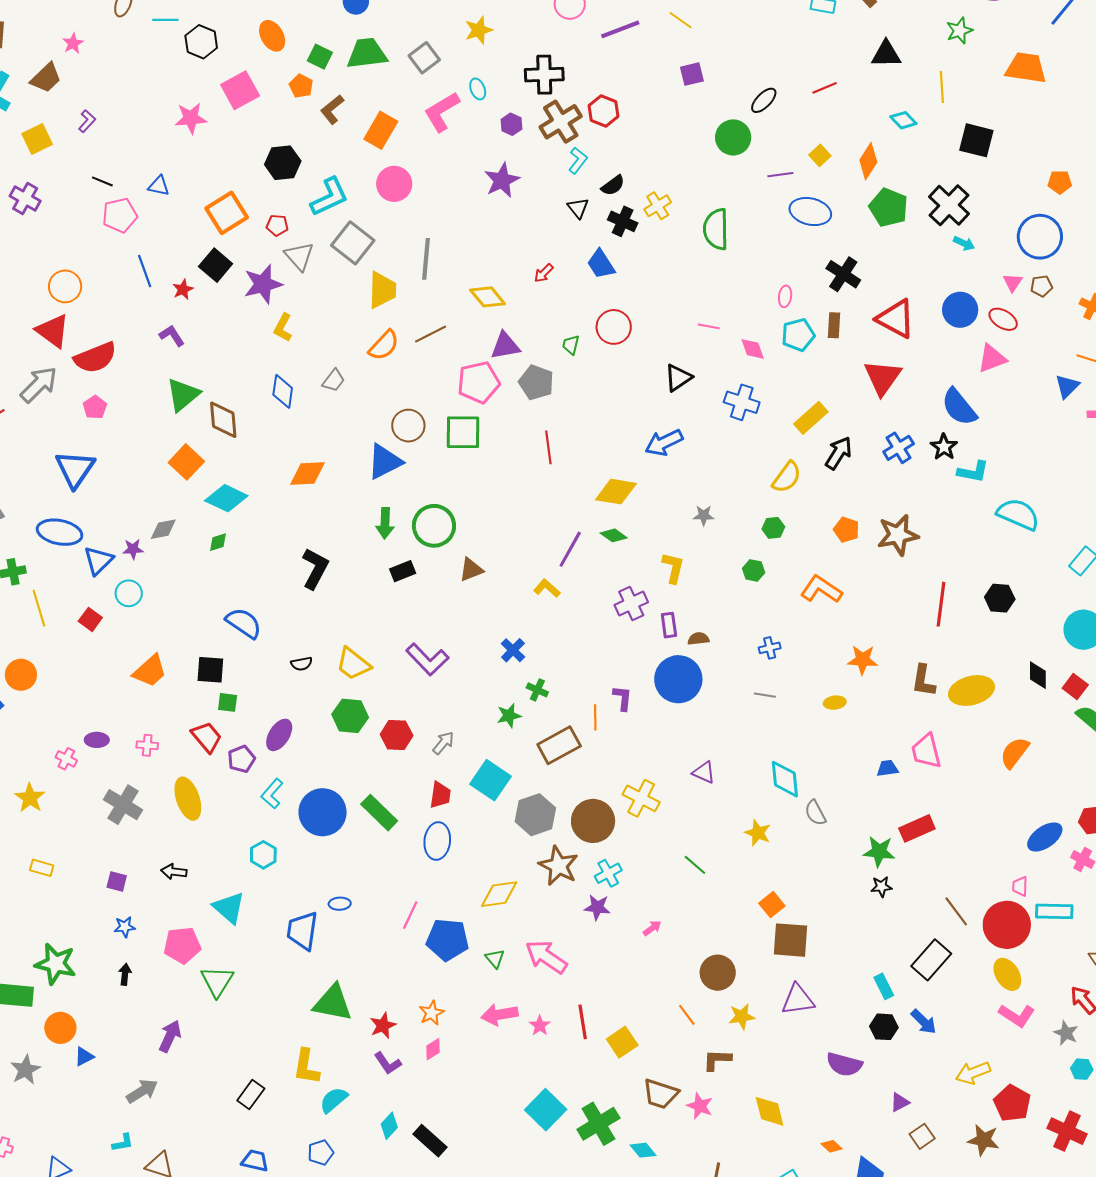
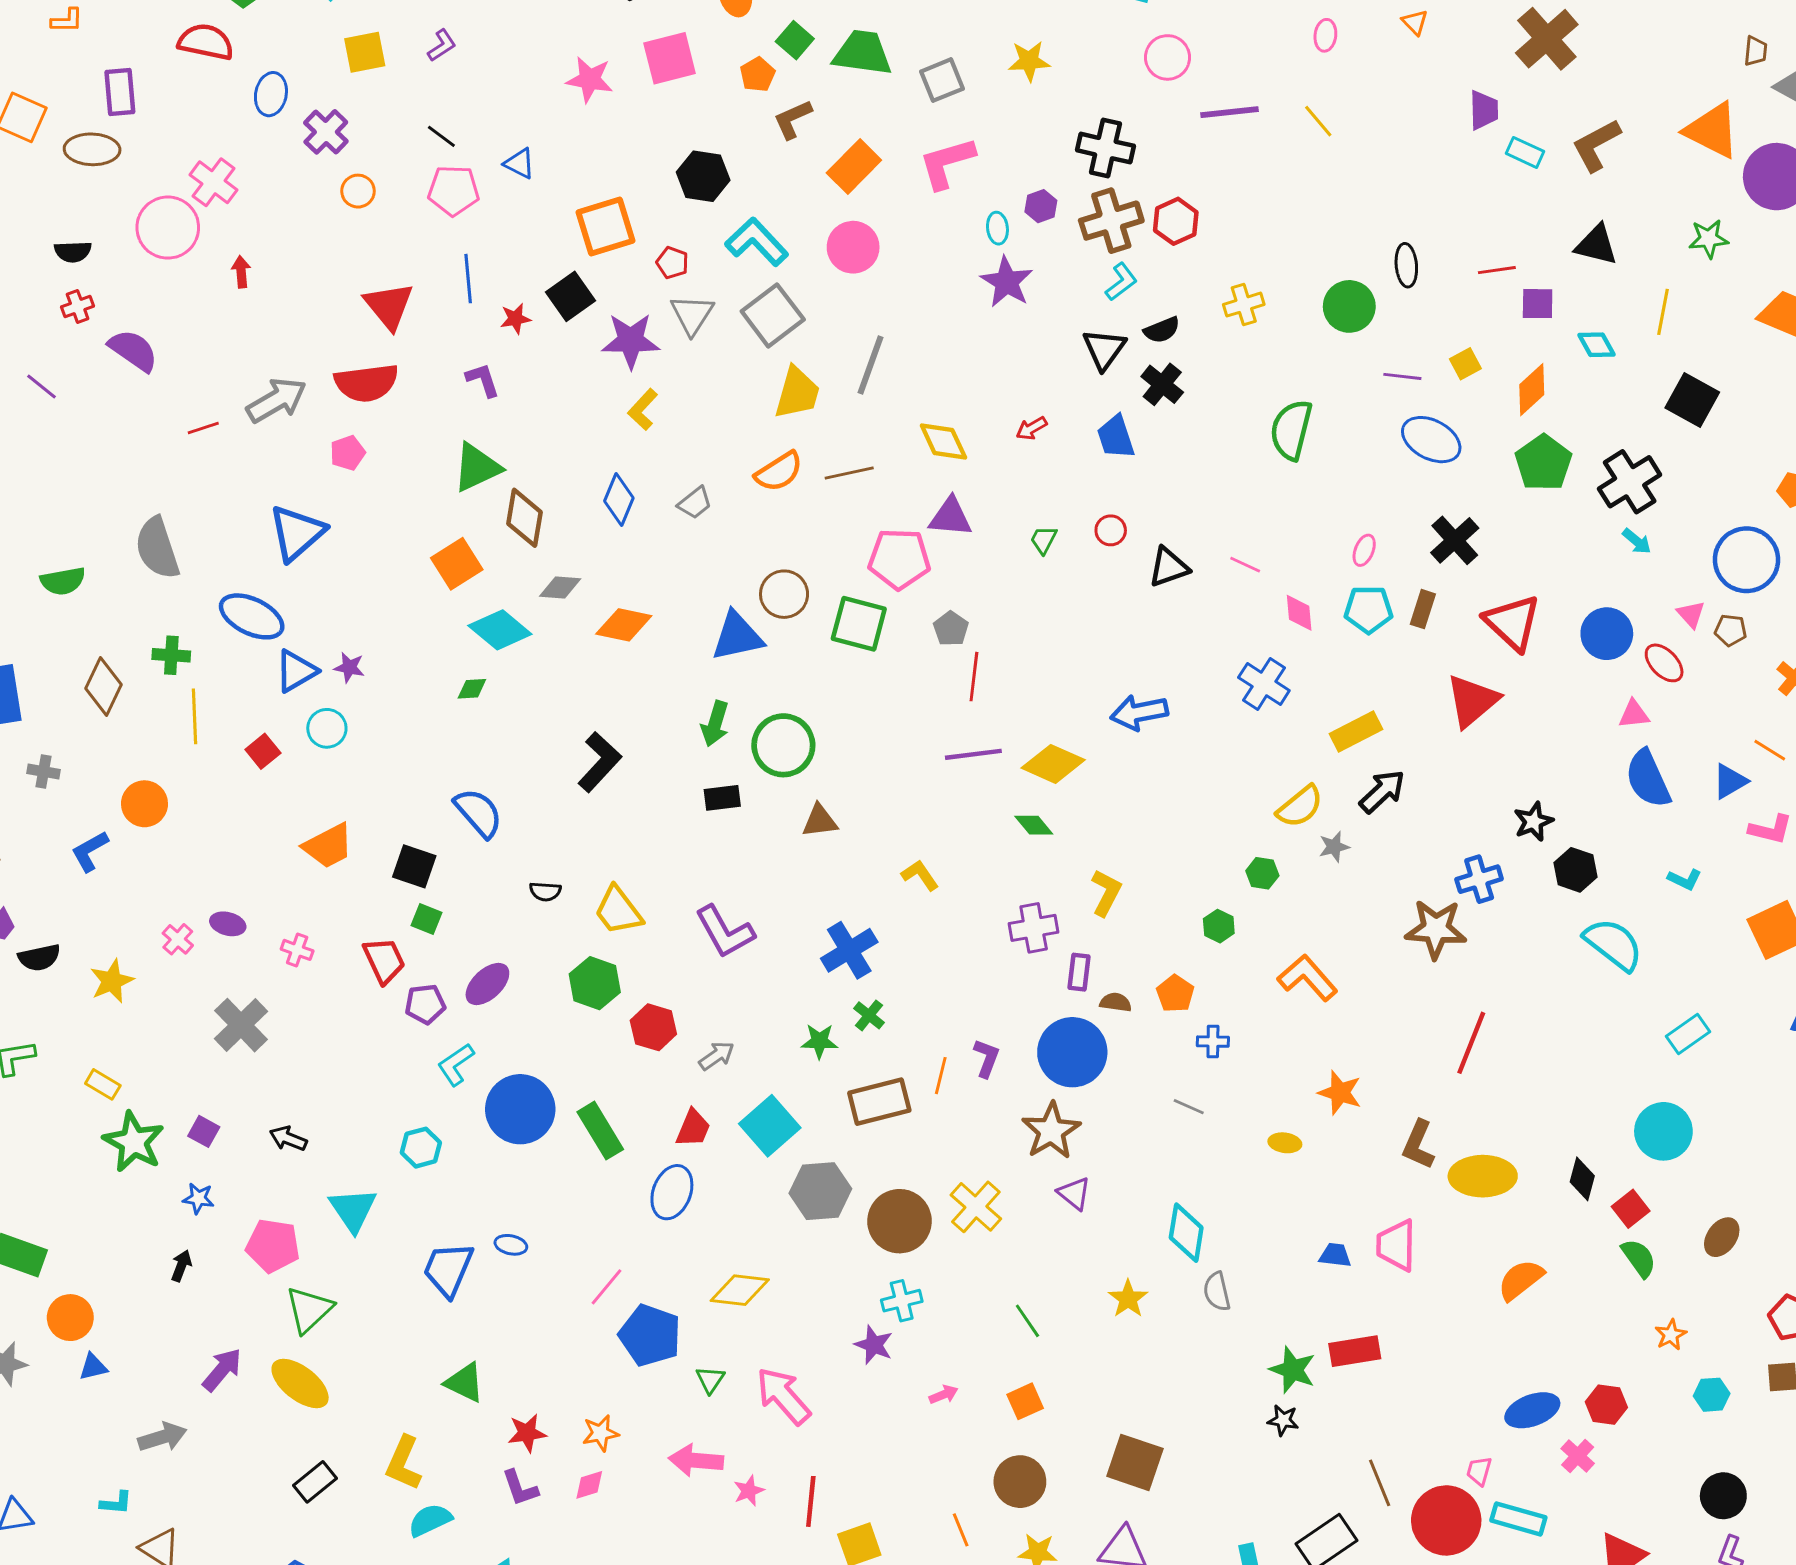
purple square: (692, 74) -> (1538, 304), moved
cyan ellipse: (478, 89) -> (997, 228), moved
black ellipse: (764, 100) -> (1406, 265), turned -64
purple star: (502, 180) -> (1007, 282), turned -30
cyan L-shape: (329, 197) -> (757, 242), turned -123
yellow cross: (658, 206) -> (1244, 305), moved
black triangle: (578, 208) -> (1104, 349), size x1.4
pink triangle: (1013, 282) -> (1691, 614), turned -30
orange circle: (65, 286) -> (358, 191), moved, size x0.7
red circle: (614, 327) -> (1111, 530), size x0.6
red triangle: (53, 331) -> (389, 306), moved
pink triangle: (992, 358) -> (1634, 714), size x0.7
black triangle: (678, 378) -> (1169, 567), moved
gray pentagon: (536, 382) -> (951, 629), moved, size x0.7
blue semicircle: (959, 407) -> (1648, 779), moved
blue cross: (899, 448) -> (1479, 879), moved
cyan L-shape: (973, 472) -> (1685, 879), moved, size x0.7
gray star: (704, 515) -> (1334, 847), moved, turned -30
gray diamond: (163, 529) -> (560, 588), moved
orange pentagon: (846, 530) -> (1175, 994), moved
purple line: (570, 549) -> (973, 754), moved, turned 39
black hexagon: (1000, 598) -> (1575, 870), moved
blue cross: (513, 650) -> (849, 950), size x1.5
yellow ellipse: (188, 799) -> (300, 1383), moved, turned -48
brown star: (558, 866) -> (1051, 1131), moved
orange square: (772, 905) -> (1025, 1401), moved
green star: (56, 964) -> (134, 1142), moved
green triangle: (333, 1003) -> (465, 1383), size x0.7

